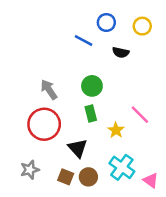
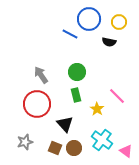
blue circle: (106, 22) -> (89, 19), size x1.5
black semicircle: (121, 52) -> (109, 42), moved

